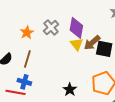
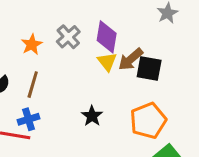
blue cross: (24, 82) -> (28, 119), turned -32
black star: (70, 90) -> (92, 116), moved

